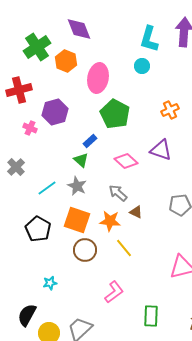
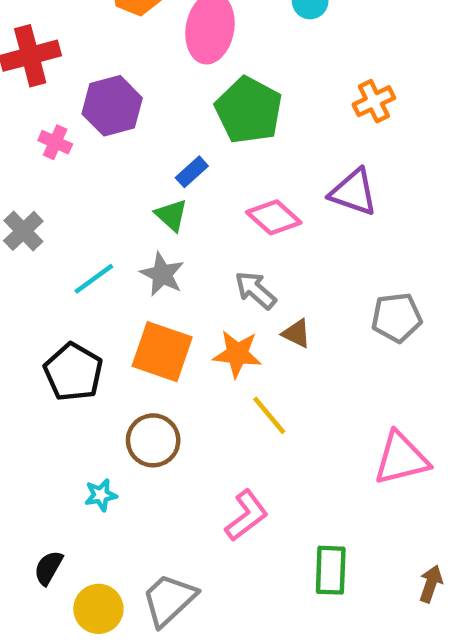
brown circle: (85, 250) -> (153, 440), moved
black semicircle: (27, 315) -> (48, 568), size x0.7

